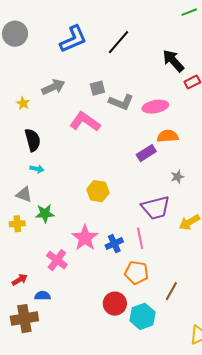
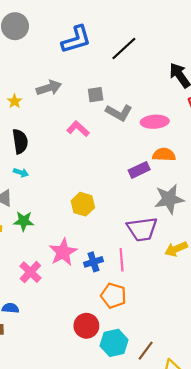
pink L-shape: (85, 122) -> (78, 129), size x0.7
gray star: (177, 177) -> (169, 199), size x2.0
brown line: (171, 291) -> (146, 351), moved

